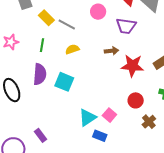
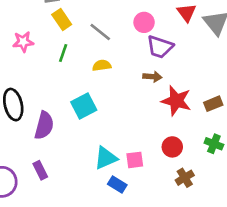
yellow rectangle: (46, 18) -> (62, 20), moved
purple trapezoid: (126, 26) -> (160, 47), moved
purple semicircle: (40, 74) -> (44, 125), moved
cyan square: (64, 82) -> (84, 106), turned 30
pink square: (109, 115) -> (135, 160), turned 32

